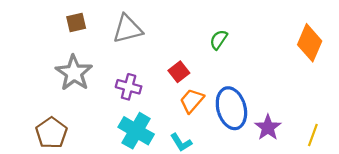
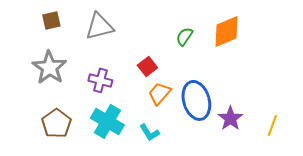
orange diamond: (310, 43) -> (226, 31), moved, turned 44
brown pentagon: (51, 133) -> (56, 123), moved

